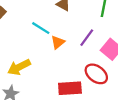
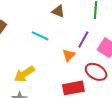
orange triangle: (58, 42) -> (69, 55), moved

